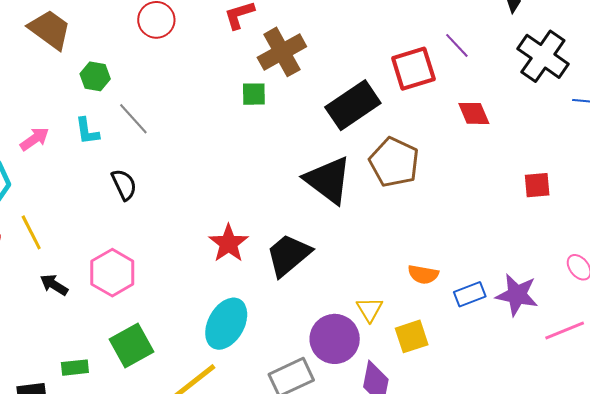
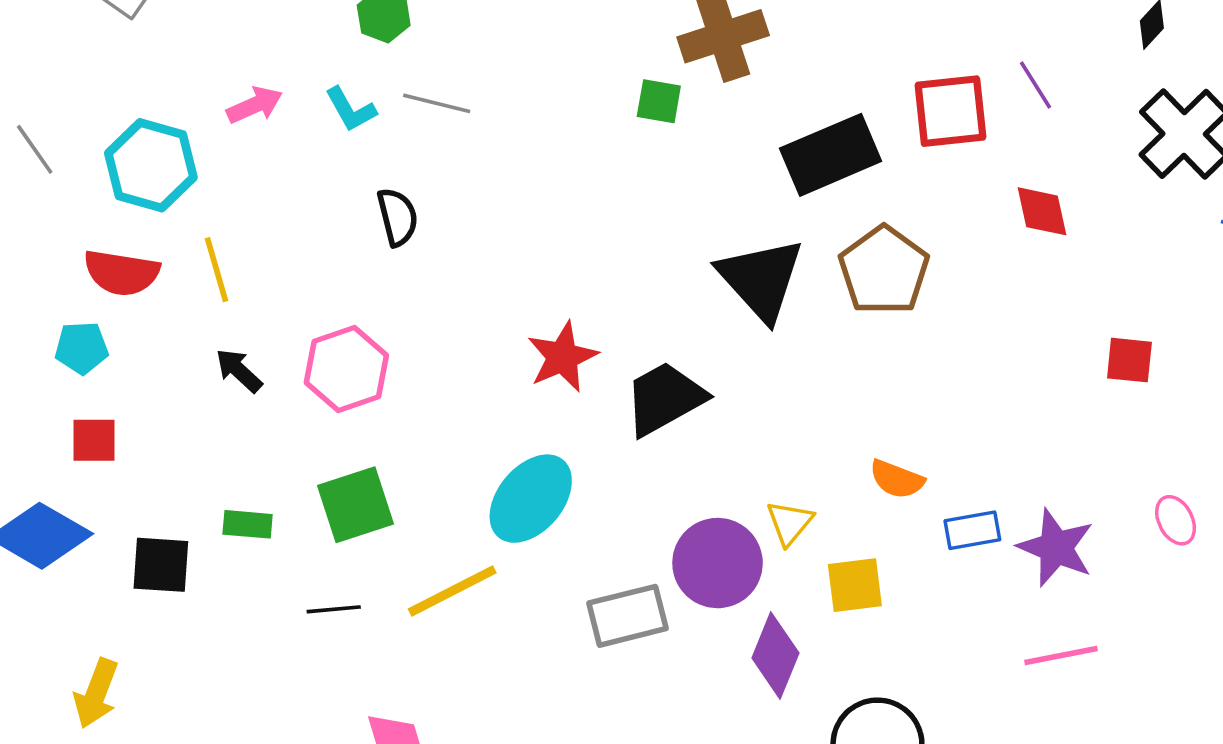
gray line: (133, 119) -> (437, 103), turned -45
cyan L-shape: (87, 131) -> (350, 109), turned -32
pink line: (565, 330) -> (1061, 656), moved

